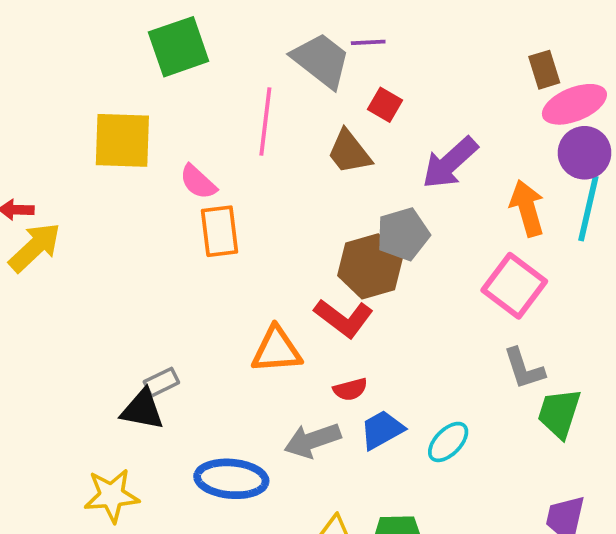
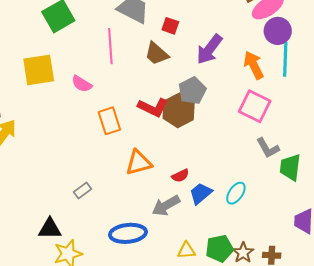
orange rectangle: (220, 231) -> (109, 121), moved
red L-shape: (344, 318) -> (153, 107), moved
black triangle: (142, 410) -> (50, 229), moved

